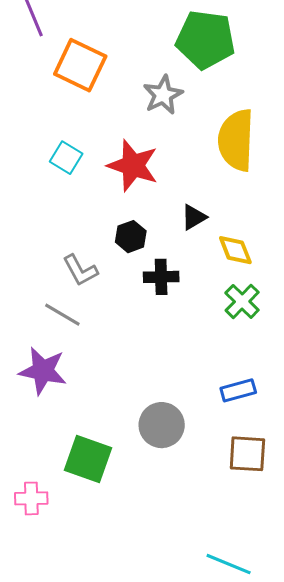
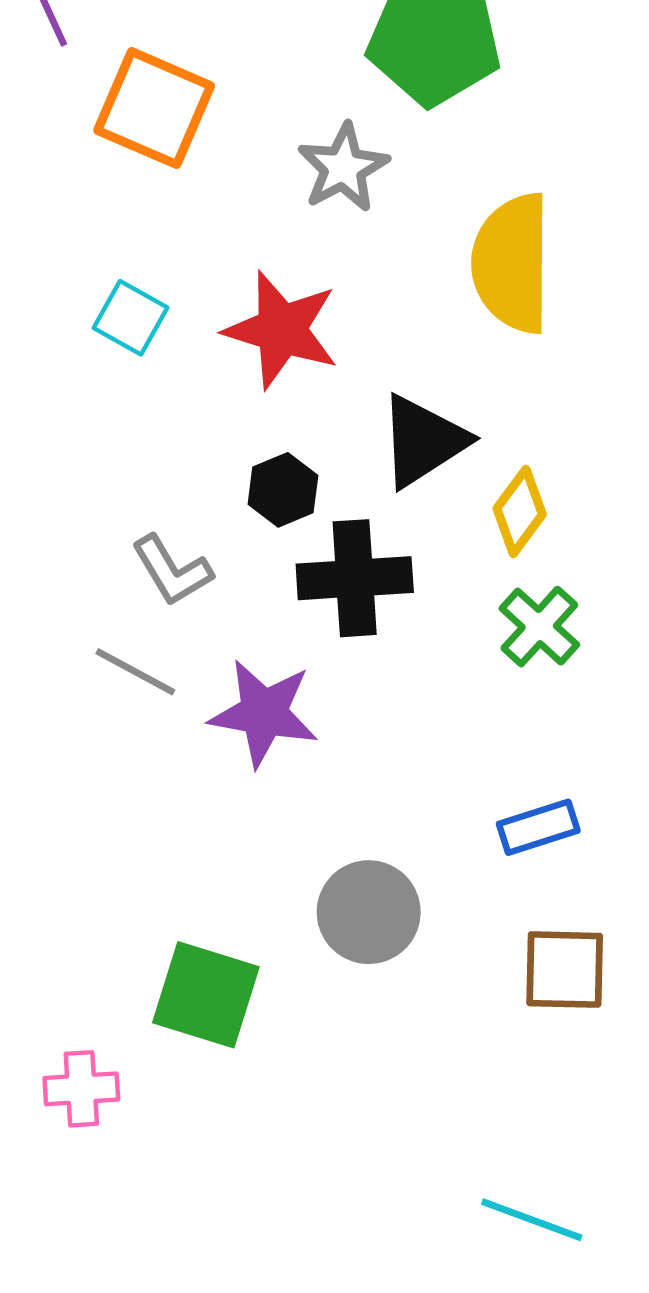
black triangle: (194, 217) -> (423, 441), size x1.6
yellow diamond: (235, 250) -> (520, 511), turned 60
black cross: (161, 277) -> (355, 578), size x1.4
purple star: (43, 371) -> (264, 713), moved

